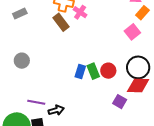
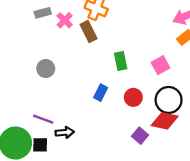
pink cross: (80, 12) -> (65, 20), moved
pink square: (132, 32) -> (160, 65), moved
gray circle: (22, 61) -> (46, 68), moved
green rectangle: (93, 71) -> (121, 61), moved

